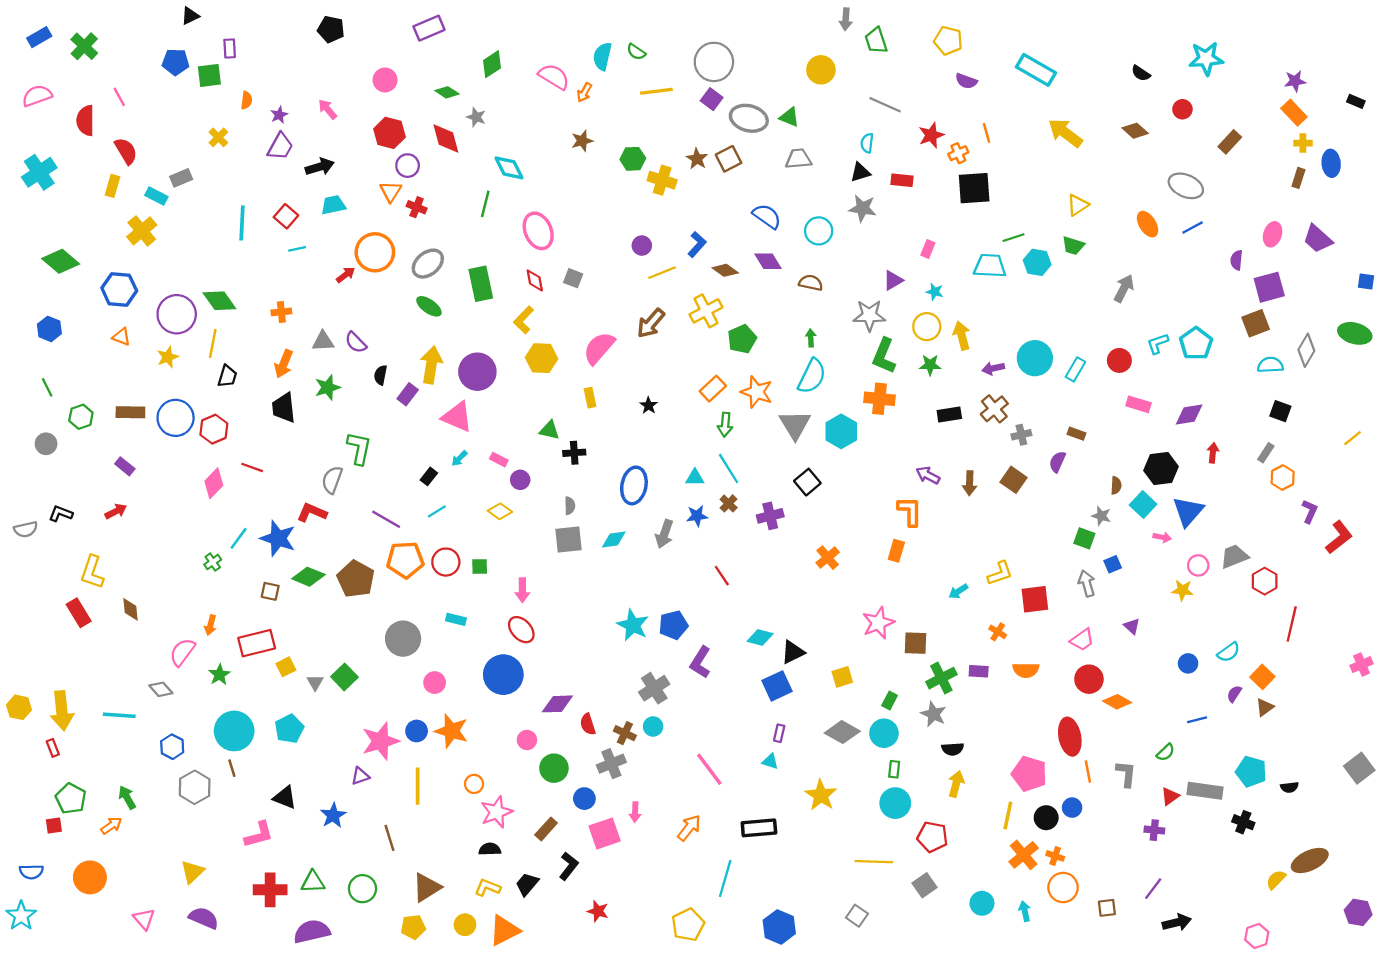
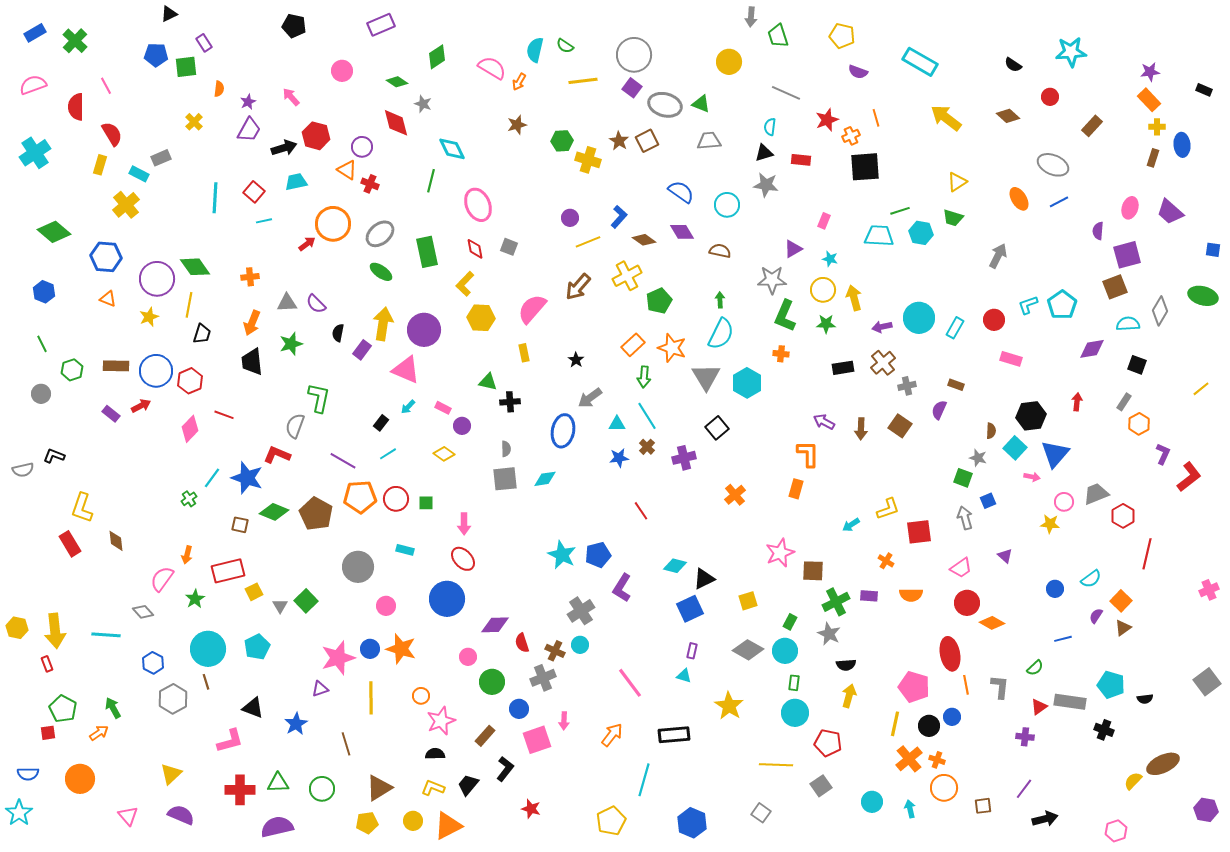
purple rectangle: (230, 48) -> (204, 43), turned -30
red hexagon: (390, 133) -> (316, 136), moved
orange triangle: (391, 191) -> (347, 170), turned -30
orange cross: (879, 399) -> (781, 354), size x0.6
purple diamond: (1189, 414) -> (1092, 349), moved
red arrow: (116, 511) -> (141, 406), moved
gray arrow: (664, 534) -> (590, 398), moved, turned 35

